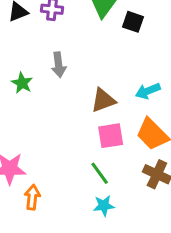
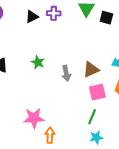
gray arrow: (59, 65) -> (66, 73), moved
green line: (100, 173) -> (92, 117), turned 63

